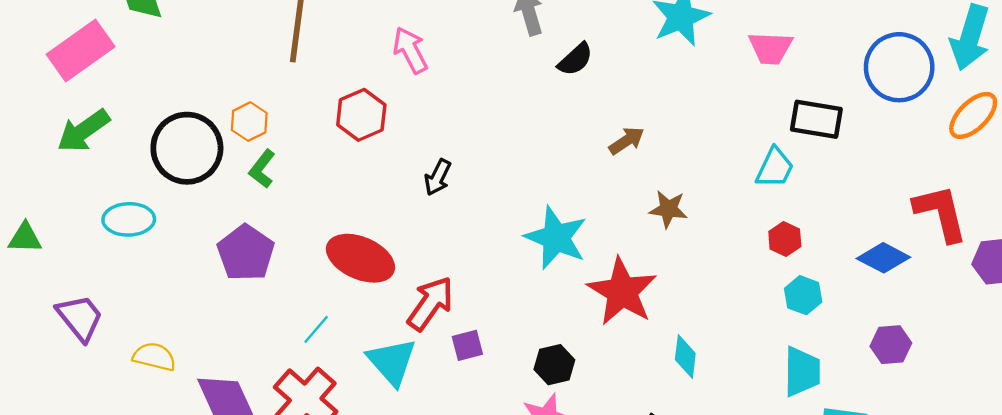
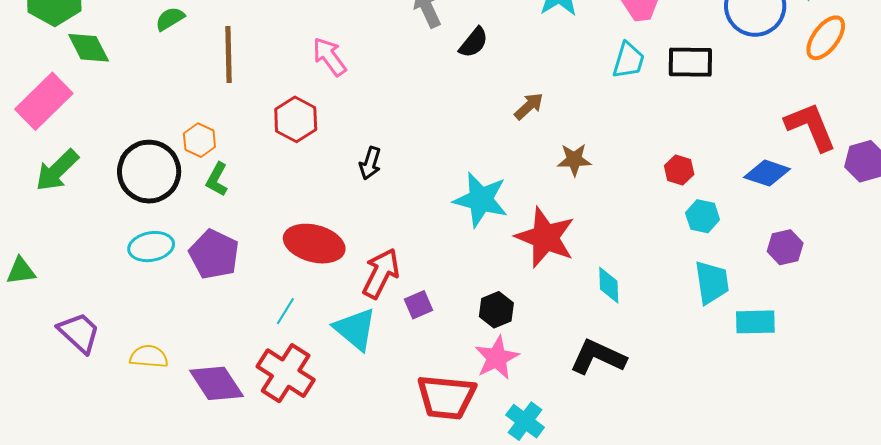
cyan trapezoid: (775, 168) -> (628, 60), moved
cyan ellipse: (129, 219) -> (151, 247), moved

